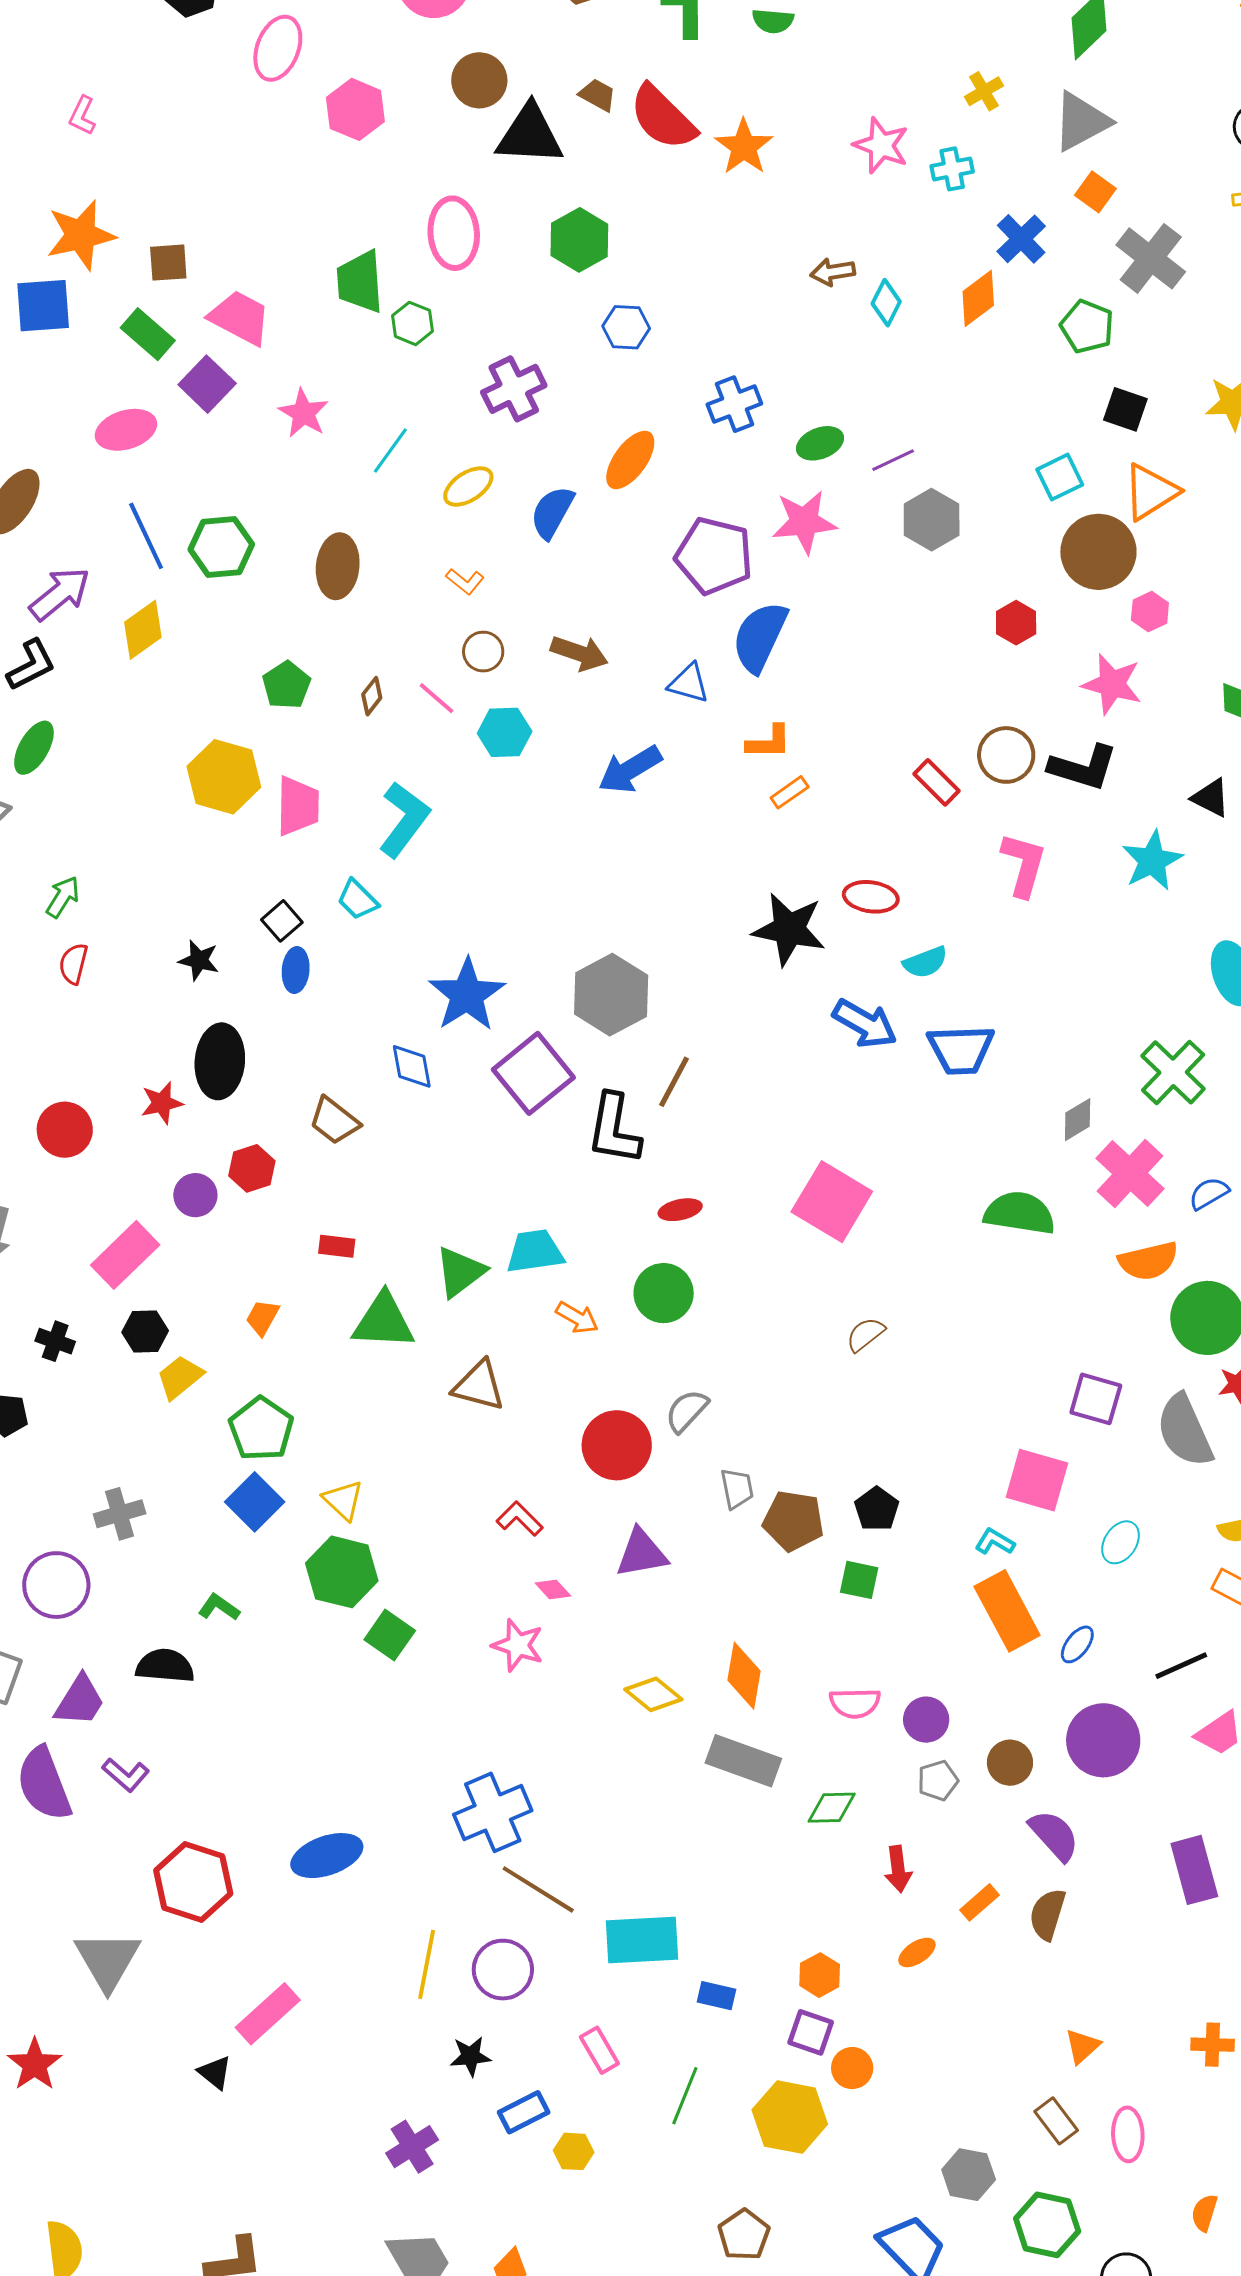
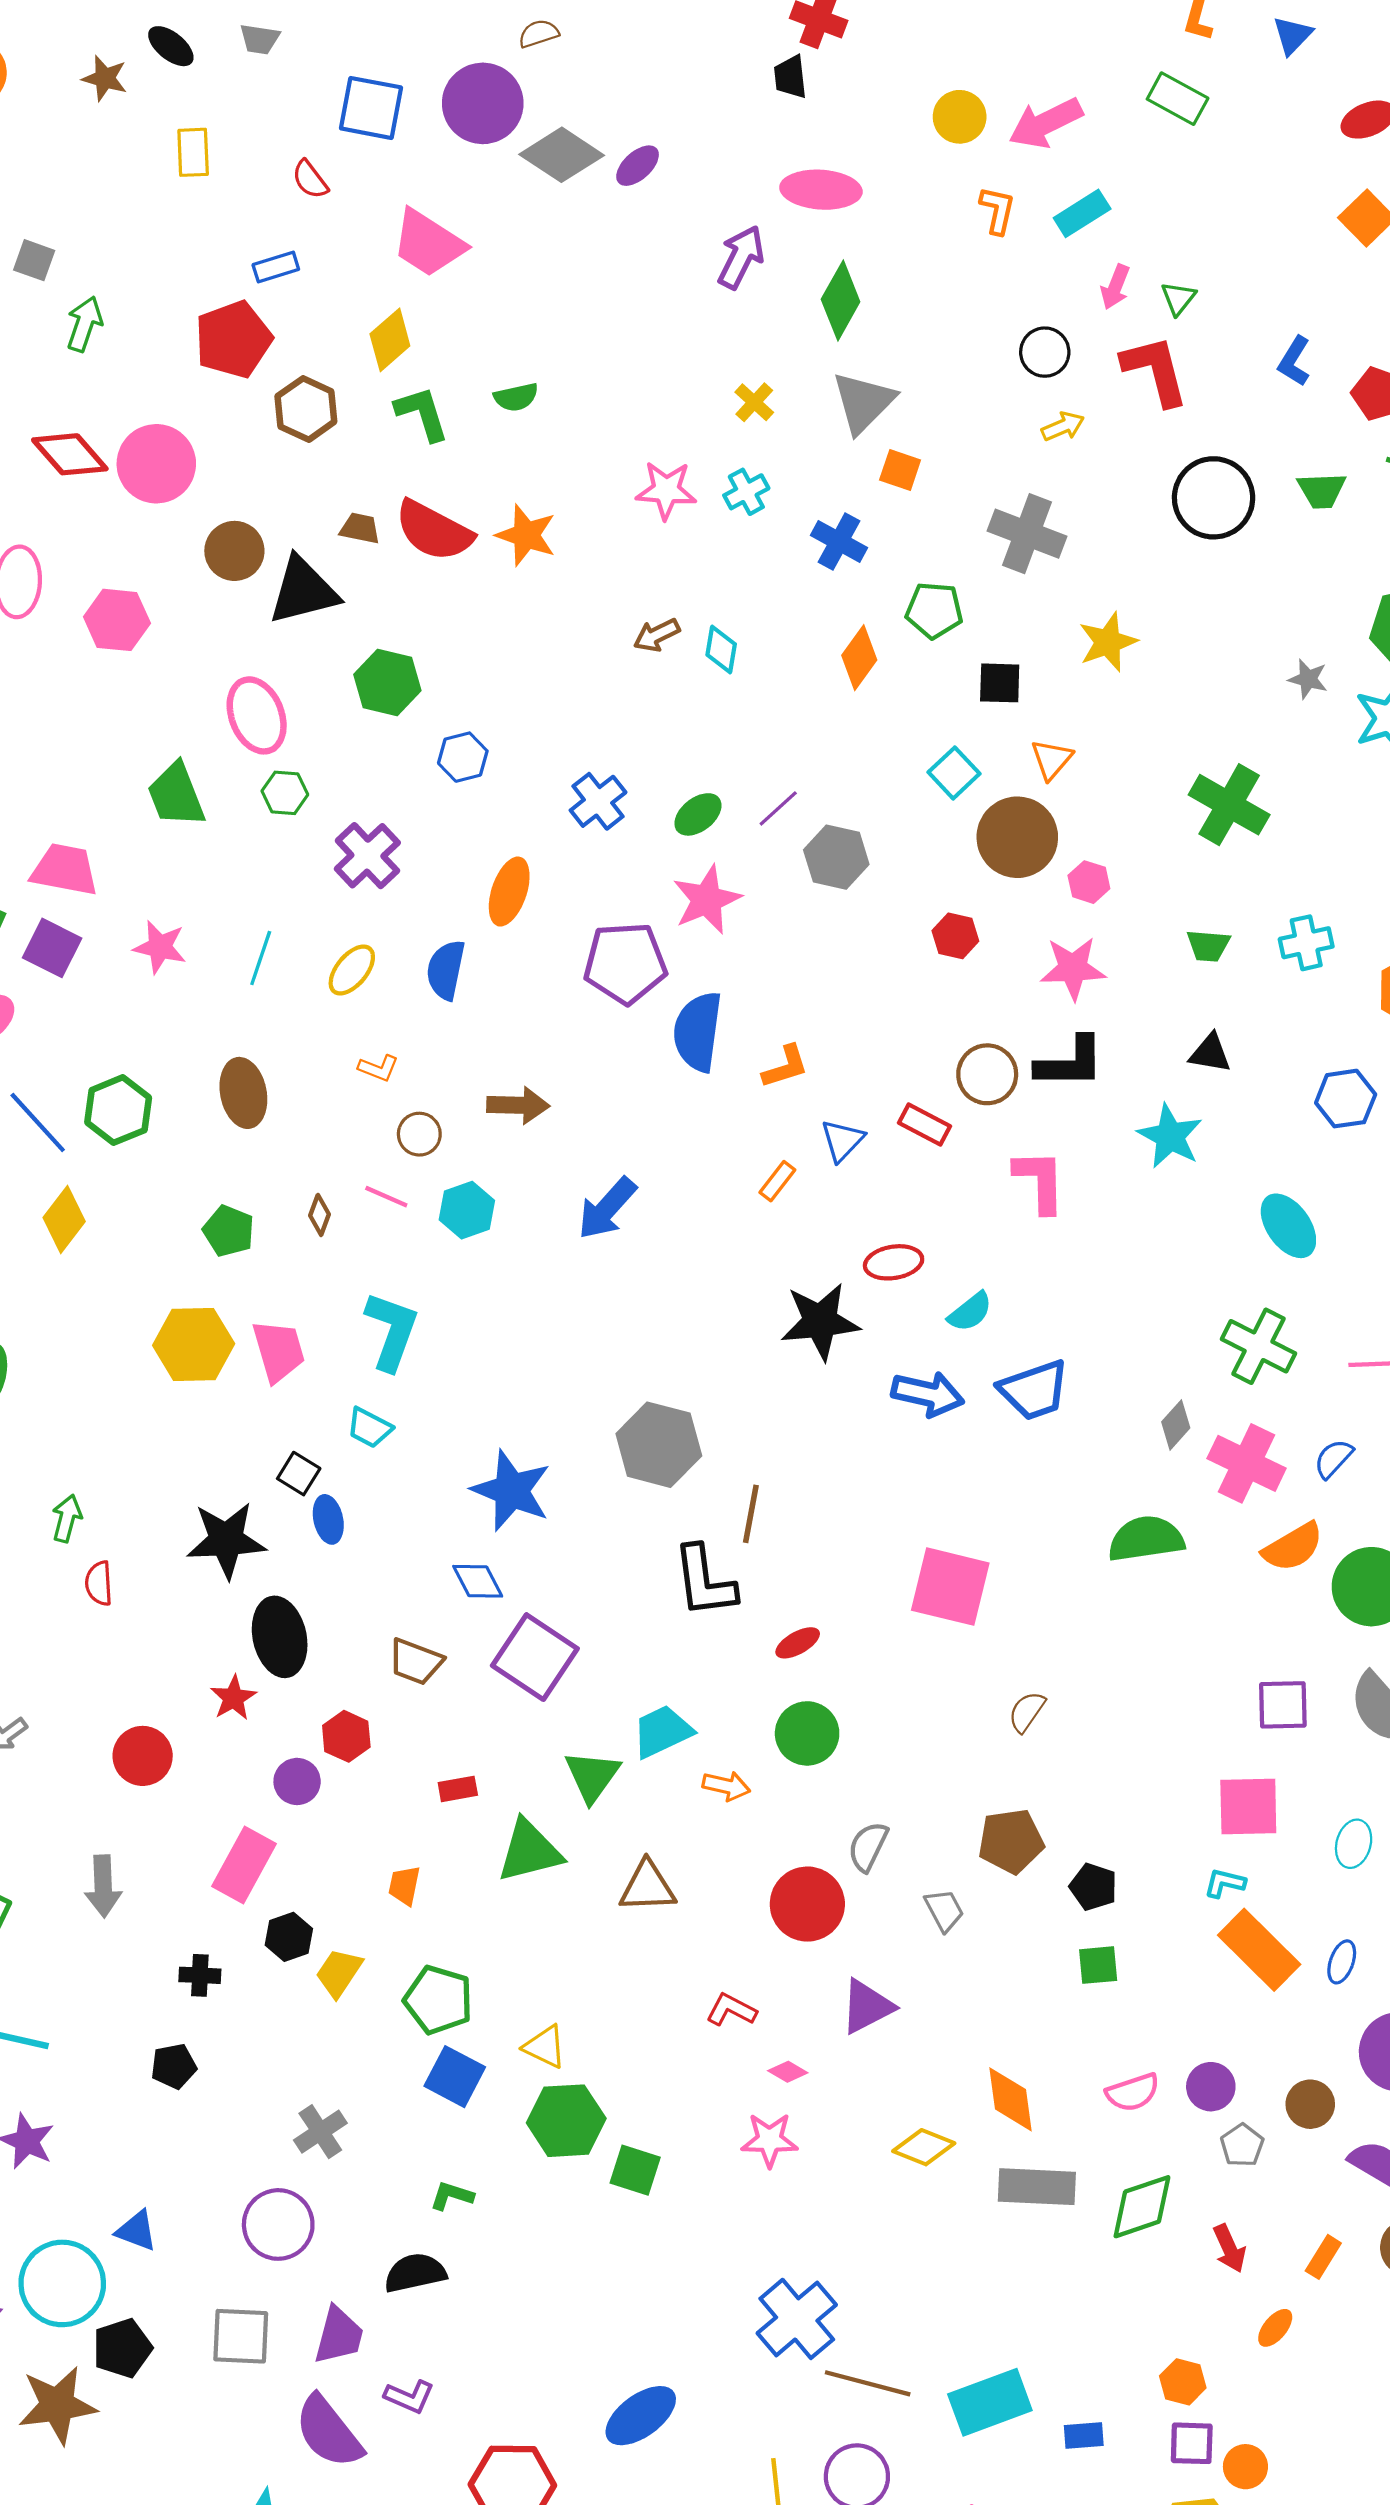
gray cross: (1151, 258) -> (1027, 534), moved
orange diamond: (978, 298) -> (859, 658), moved
green hexagon: (413, 323) -> (285, 793), moved
orange triangle: (1151, 492) -> (1052, 759), size x0.7
blue triangle: (689, 683) -> (842, 1140), moved, turned -45
orange L-shape: (769, 742) -> (785, 1067), moved
black star: (199, 960) -> (226, 1540), size x1.8
purple square: (533, 1073) -> (535, 1657), moved
brown pentagon: (793, 1521) -> (1011, 1841), moved
green diamond: (832, 1808) -> (1142, 2207), size x1.4

